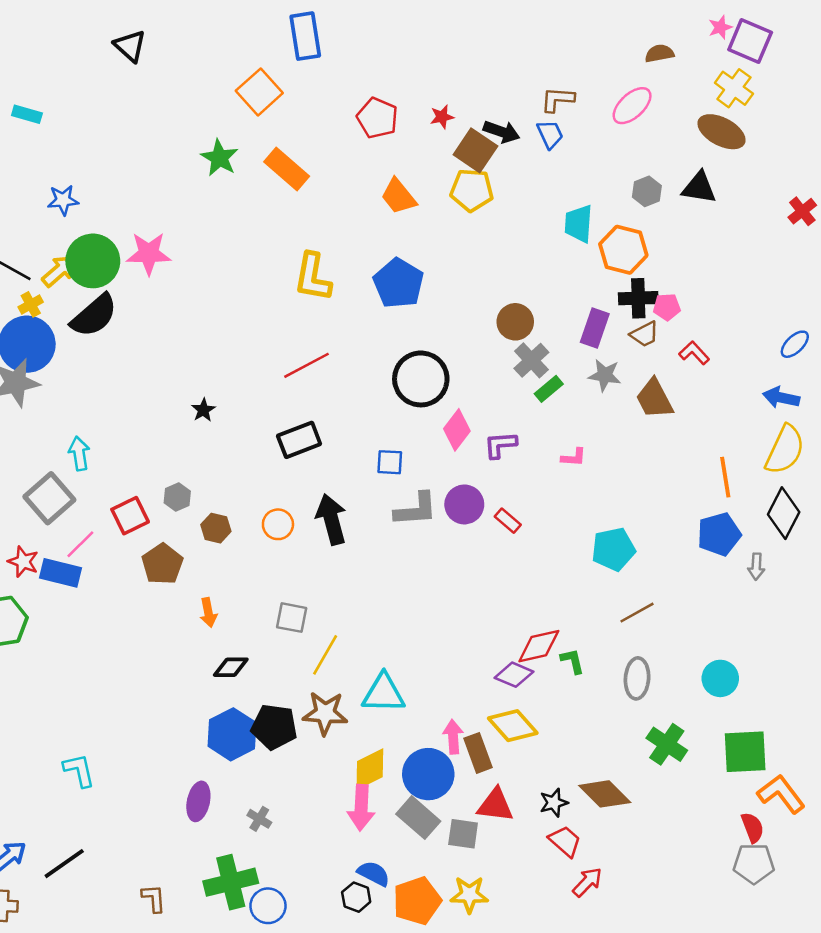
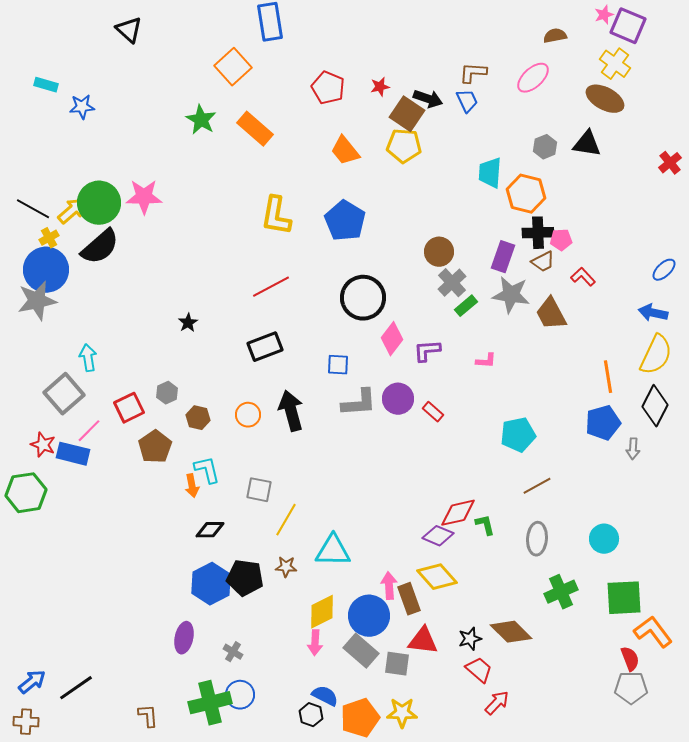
blue star: (63, 200) -> (82, 107), moved
gray star: (605, 375) -> (511, 295), size x1.4
brown star: (325, 713) -> (286, 567), size x0.6
green cross: (667, 744) -> (561, 592), turned 32
cyan L-shape: (79, 770) -> (207, 470), moved
pink arrow: (361, 808) -> (315, 643), size x0.7
blue circle: (268, 906) -> (240, 695), moved

